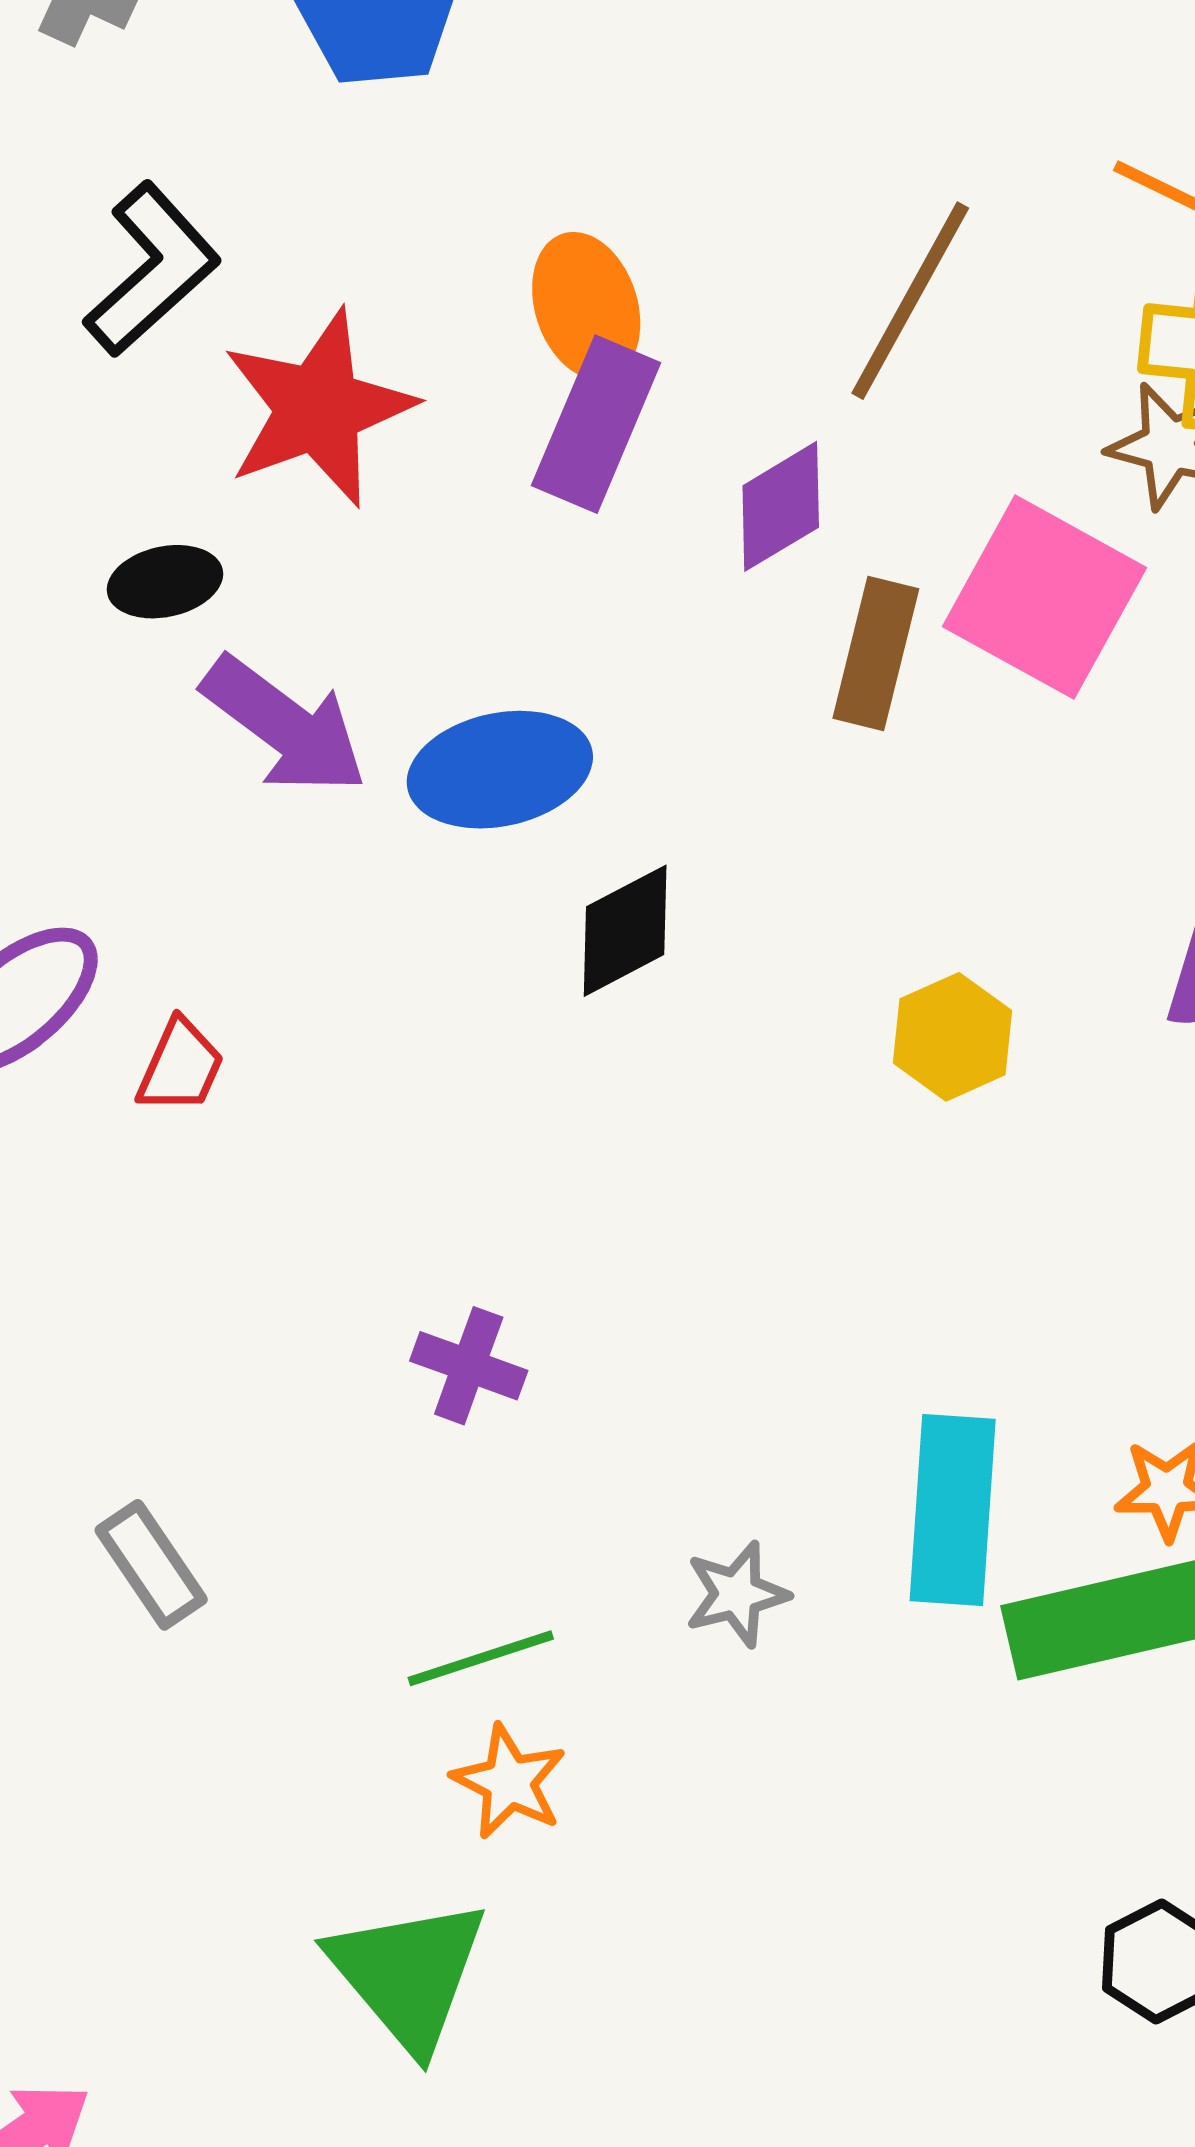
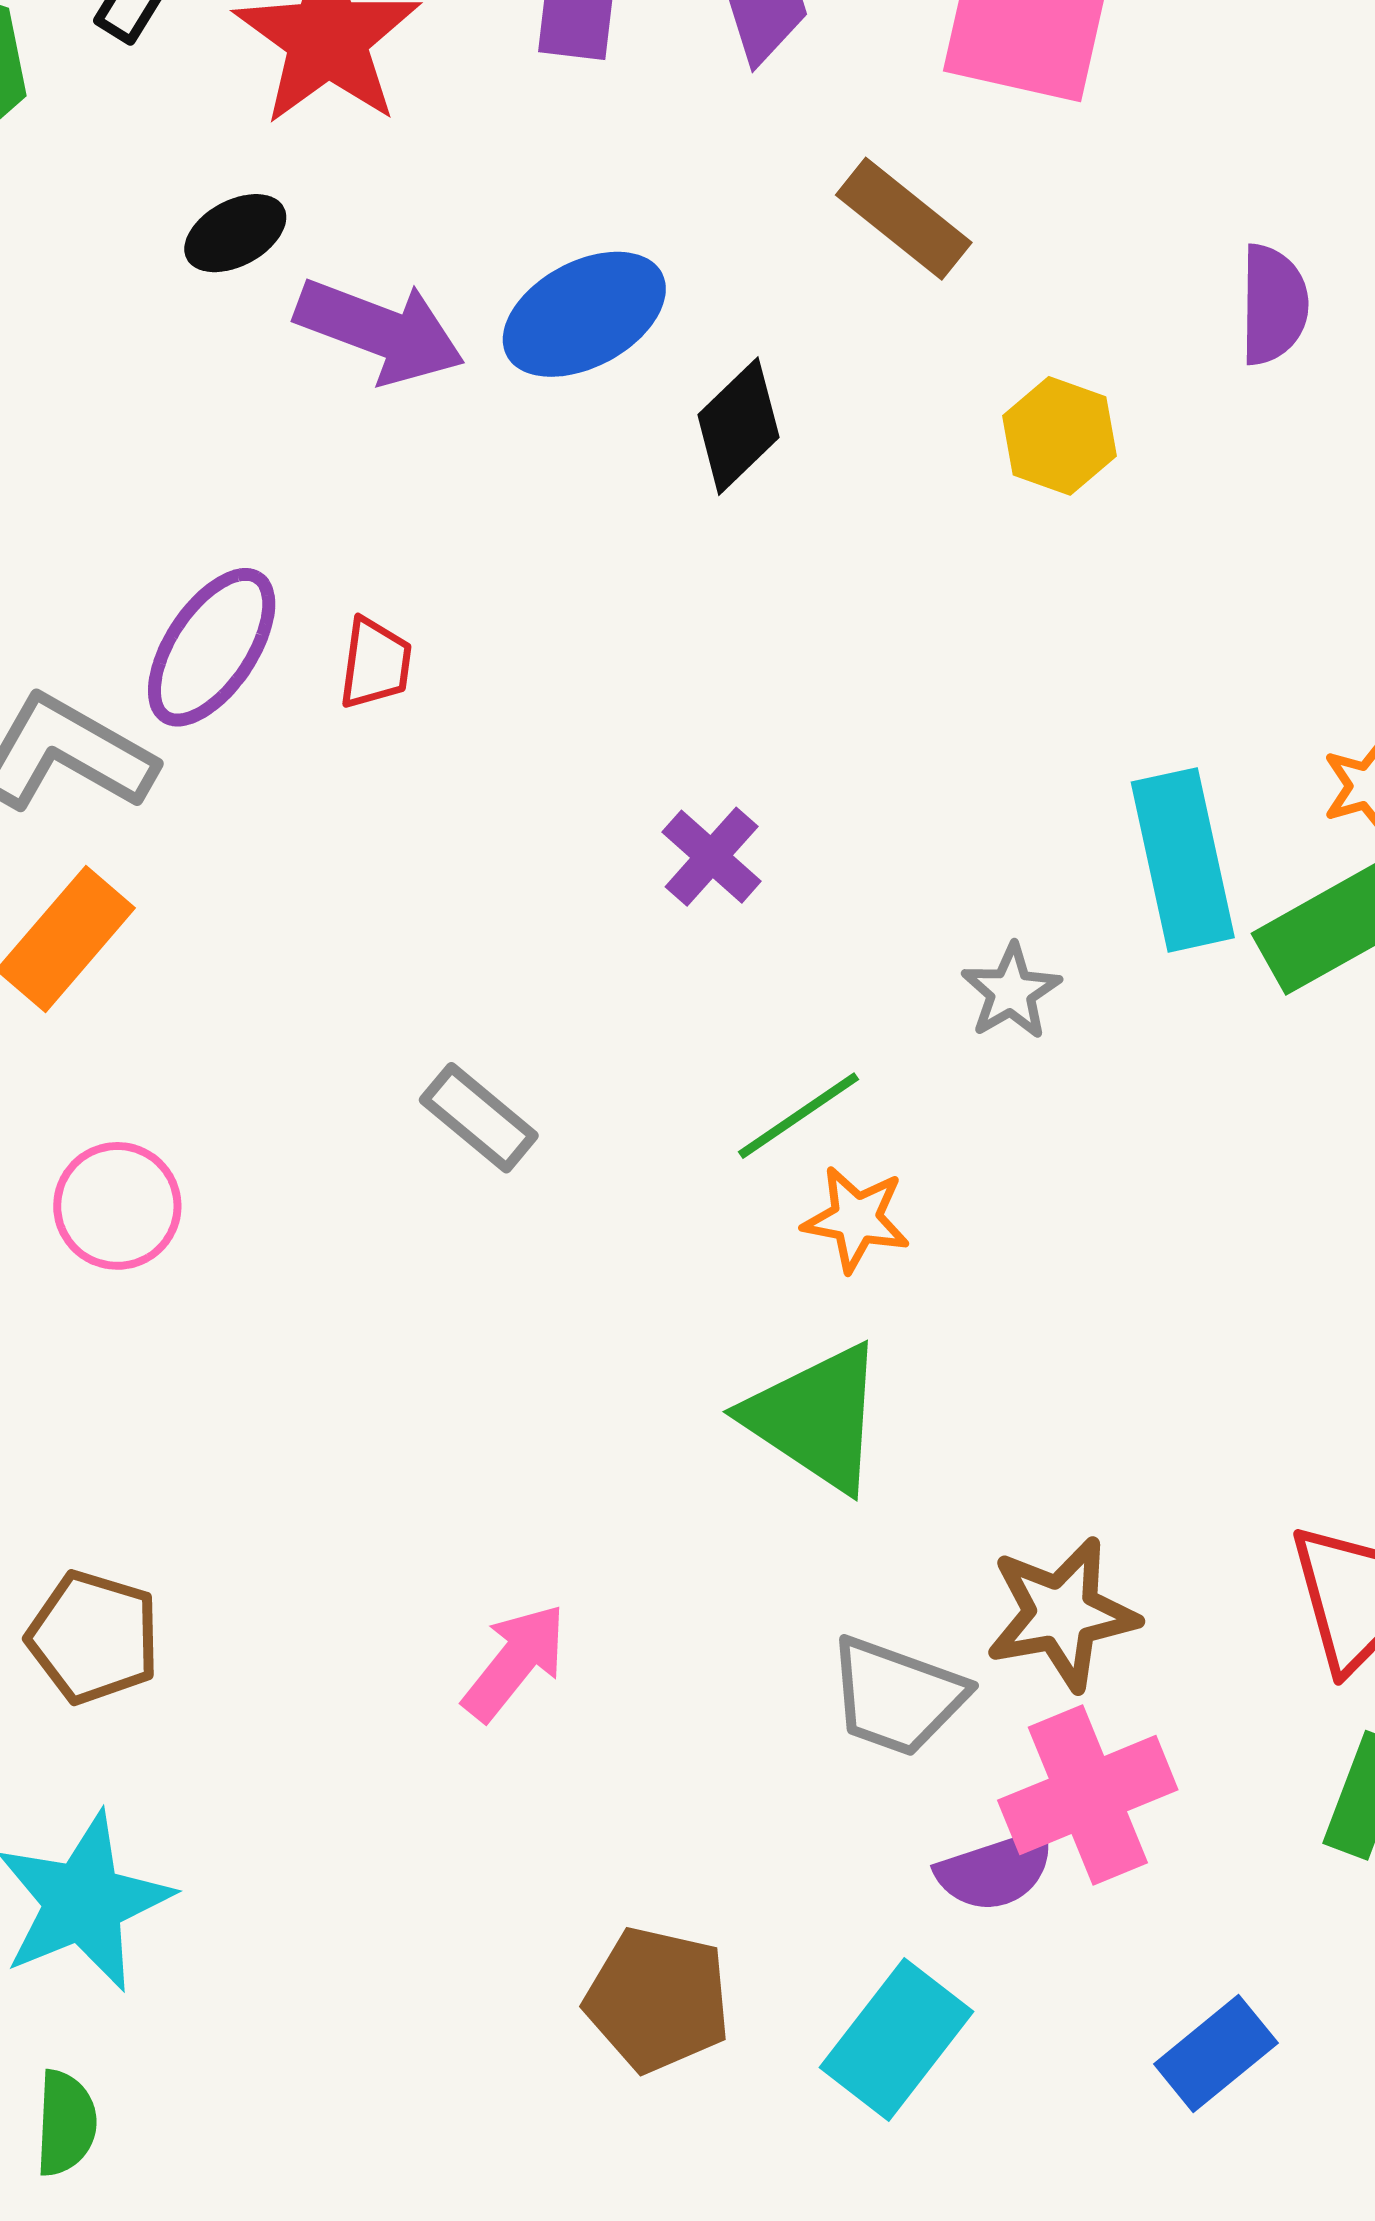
brown rectangle: (876, 654) -> (904, 219), moved, turned -49
purple cross: (469, 1366) -> (712, 857), turned 38

